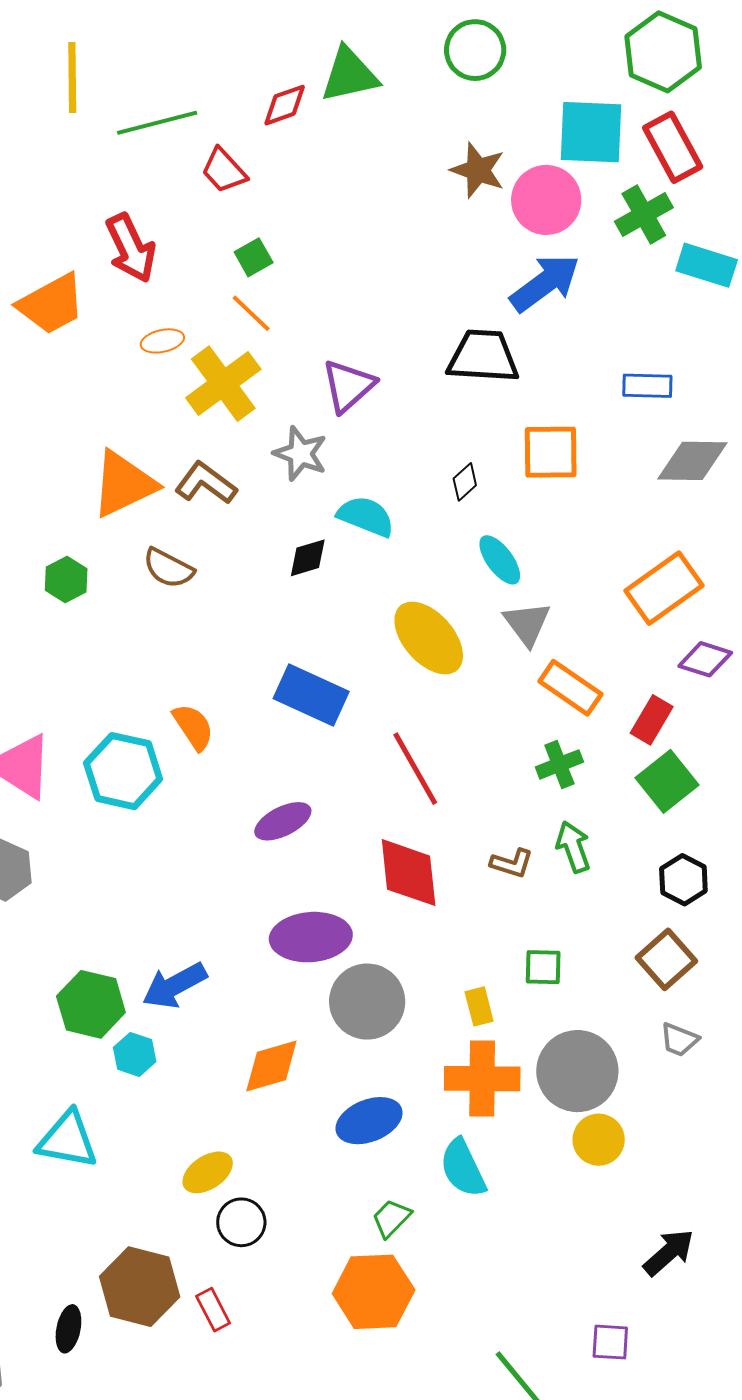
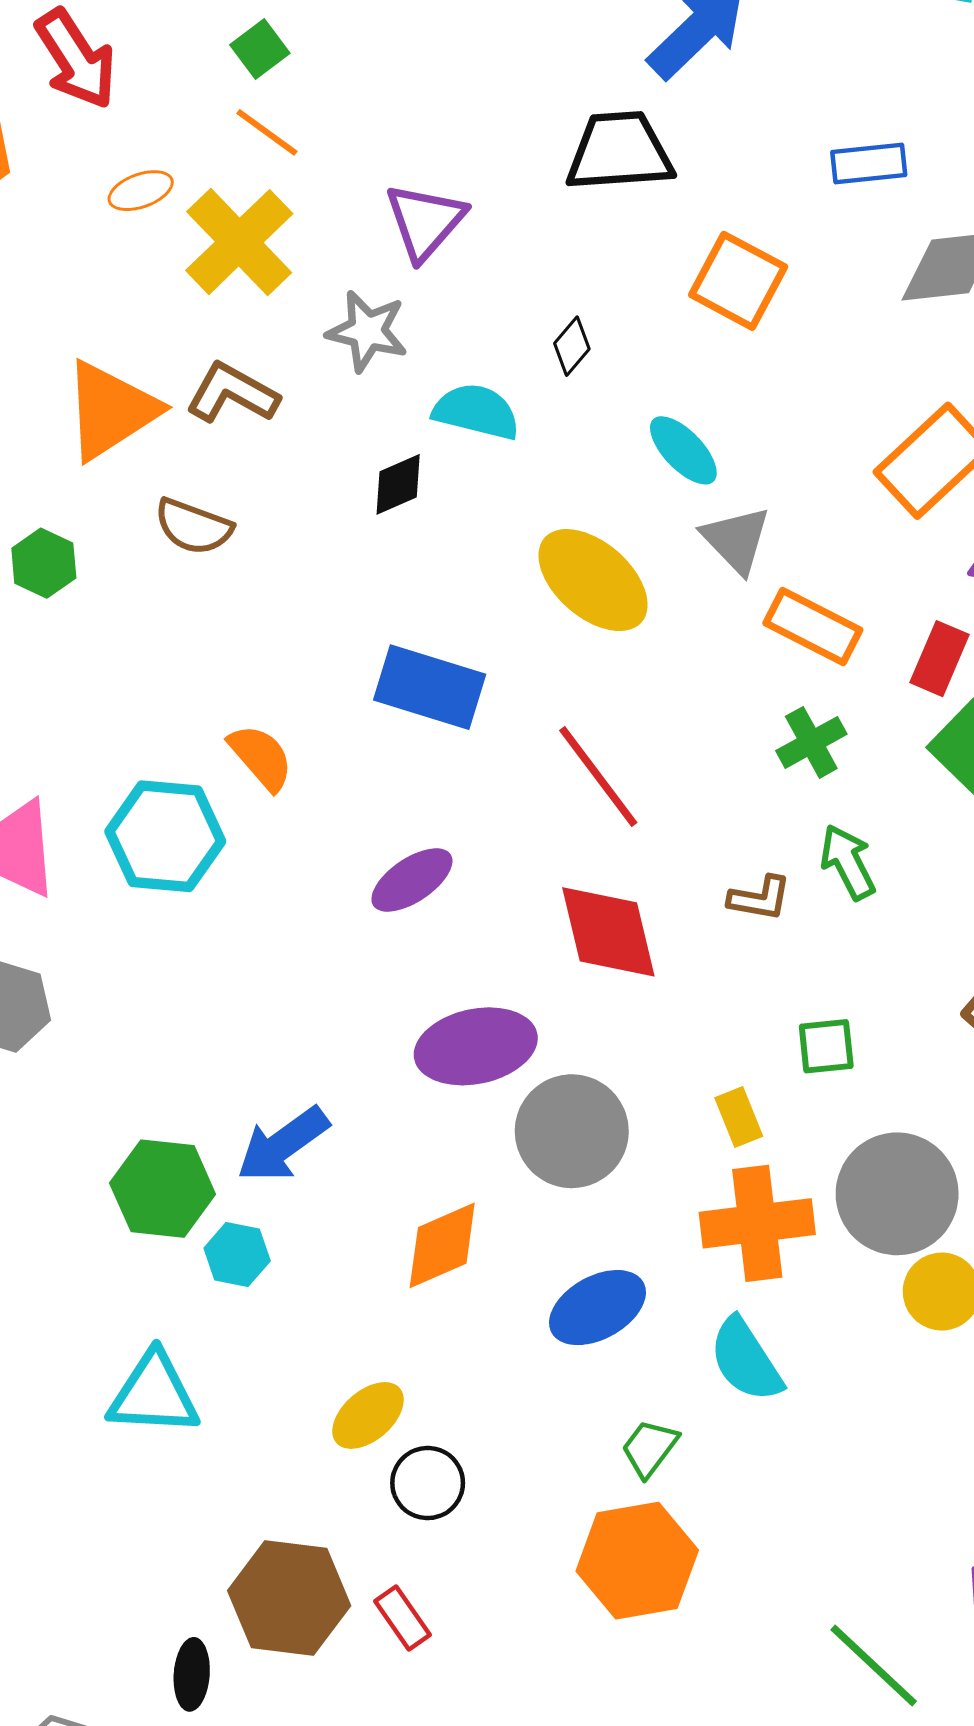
orange square: (551, 452) -> (738, 281), turned 36
black diamond: (465, 482) -> (572, 346), moved

